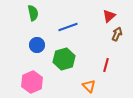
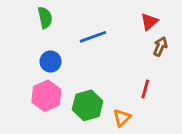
green hexagon: (64, 59) -> (88, 105), moved
pink hexagon: (32, 82) -> (46, 96), moved
orange triangle: (89, 86) -> (122, 118), turned 32

